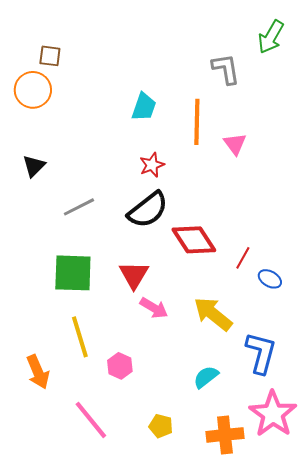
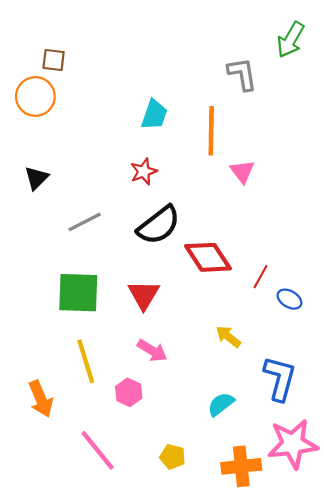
pink triangle: (235, 144) -> (242, 172), moved
red star: (152, 165) -> (144, 172), moved
pink arrow: (154, 308) -> (152, 351), moved
yellow arrow: (213, 314) -> (228, 337), size x0.6
pink star: (273, 414) -> (293, 444), turned 30

